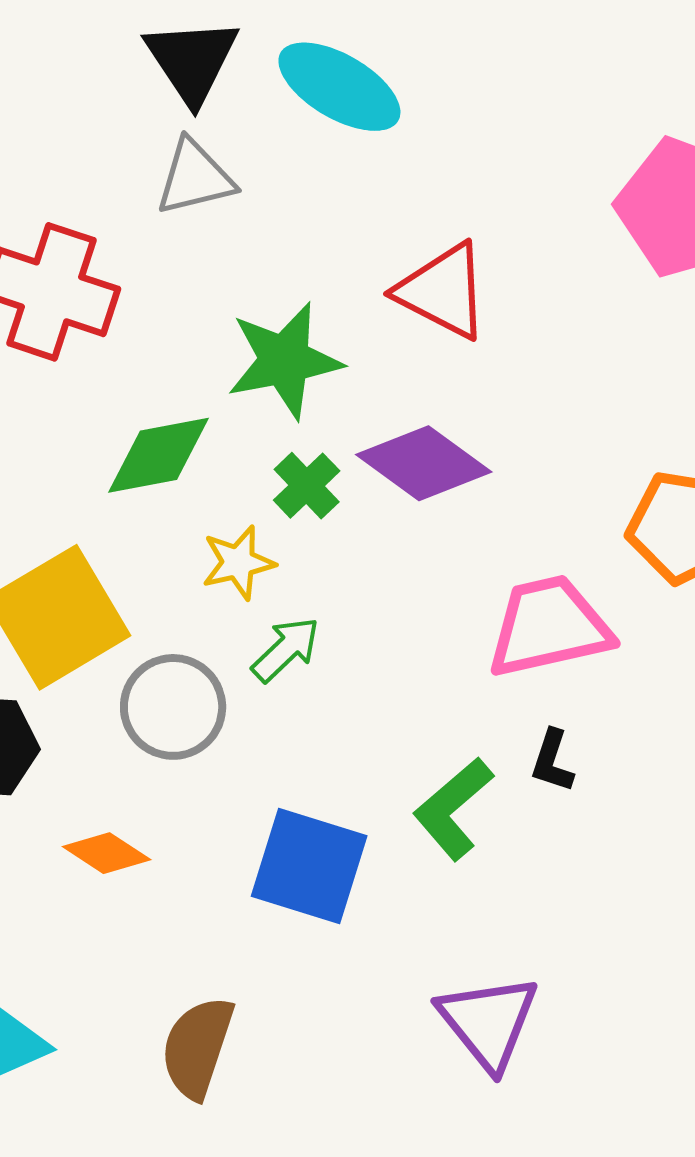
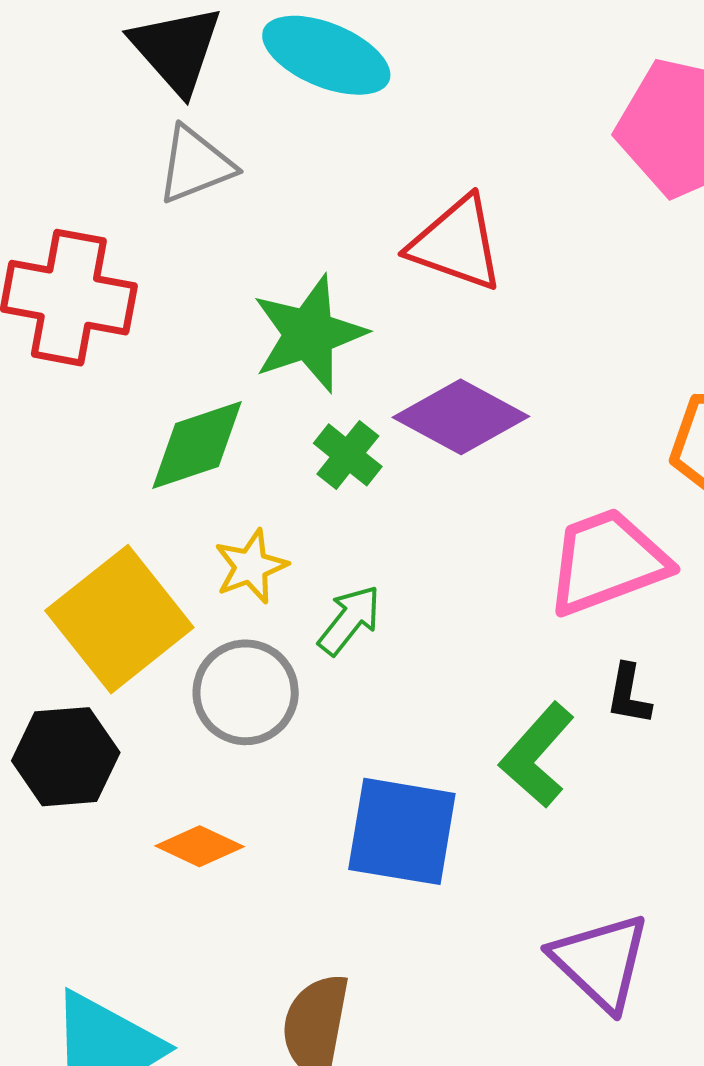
yellow star: (238, 563) -> (251, 566), moved

